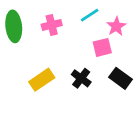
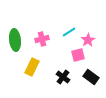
yellow rectangle: (42, 80) -> (32, 67), moved, turned -30

